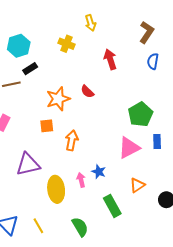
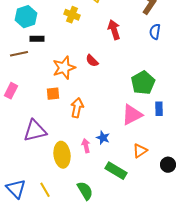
black rectangle: (30, 69) -> (37, 39), turned 32
green rectangle: (112, 206) -> (116, 171), turned -30

